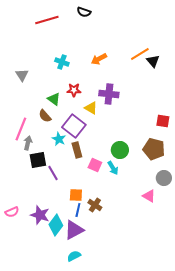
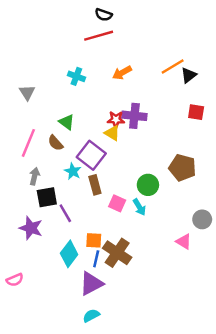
red line: (47, 20) -> (99, 36), moved
black triangle: (153, 61) -> (189, 75), turned 32
red star: (74, 90) -> (116, 120), moved
red square: (163, 121) -> (196, 112), moved
pink line: (21, 129) -> (28, 143), moved
brown pentagon: (154, 149) -> (182, 168), moved
brown cross: (95, 205) -> (117, 253), size x1.6
pink semicircle: (12, 212) -> (15, 280), moved
purple star: (40, 215) -> (31, 228), moved
cyan diamond: (56, 225) -> (69, 254), moved

